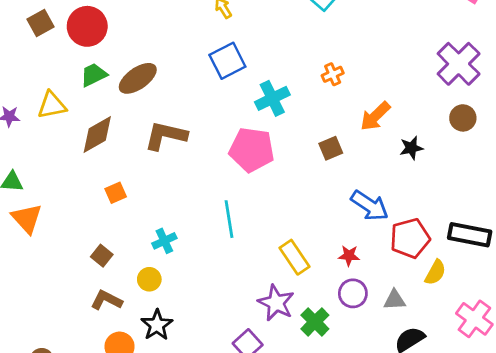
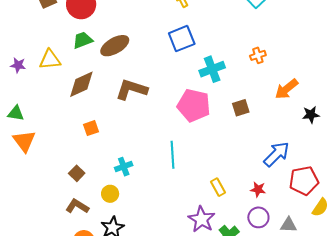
brown square: (331, 148) -> (241, 108), moved
blue arrow: (370, 206) -> (276, 154), turned -84
yellow rectangle: (294, 257) -> (218, 187), size x0.7

